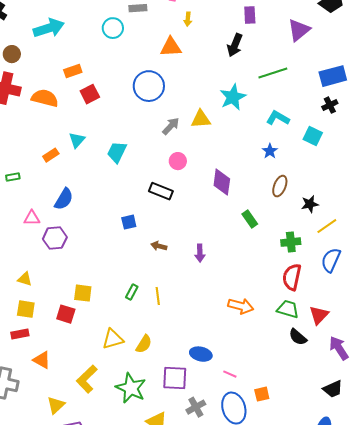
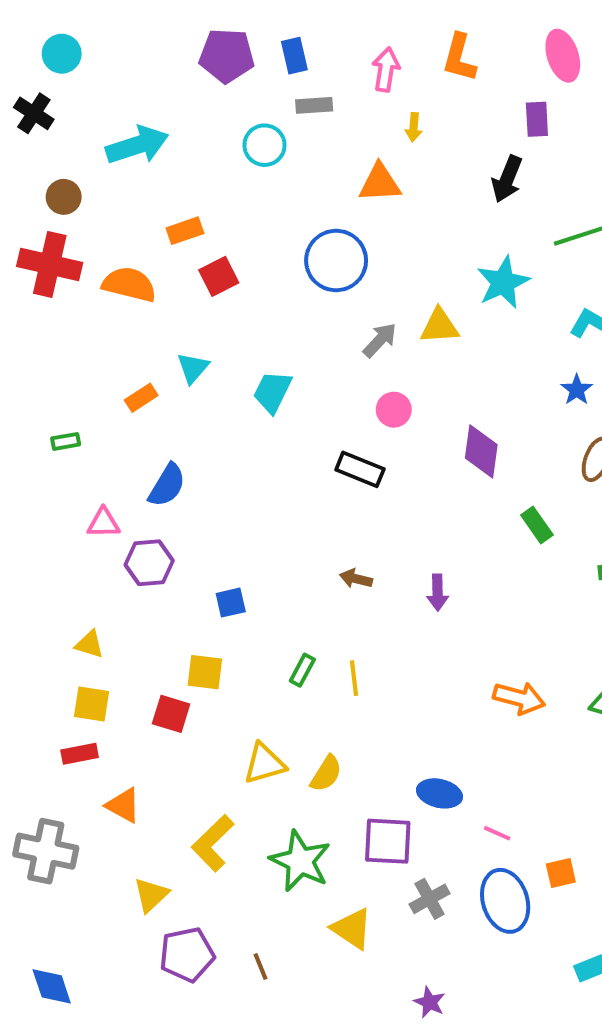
blue square: (129, 222) -> (231, 603), moved

